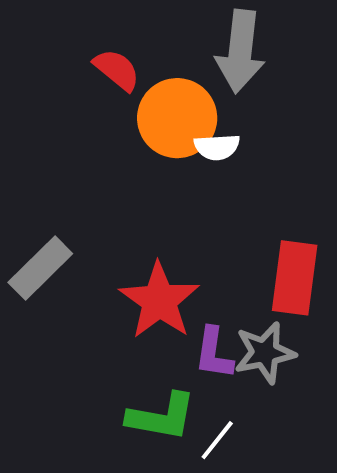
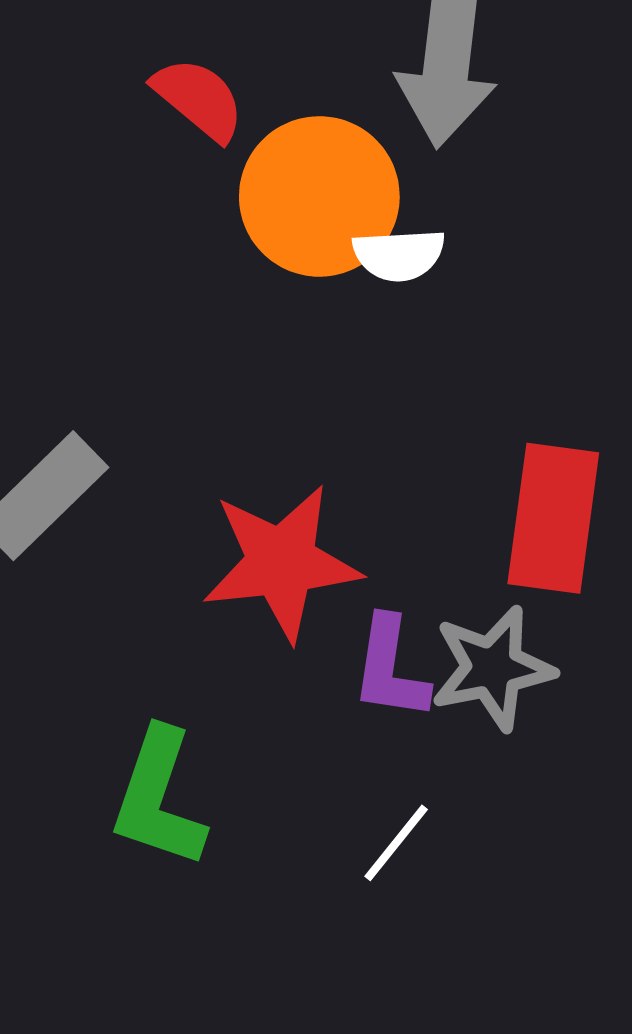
red star: (159, 301) -> (281, 562), turned 30
green L-shape: (161, 417) -> (158, 798), moved, turned 98

